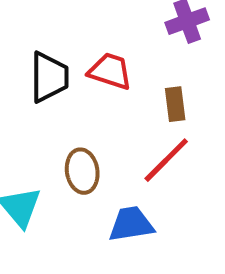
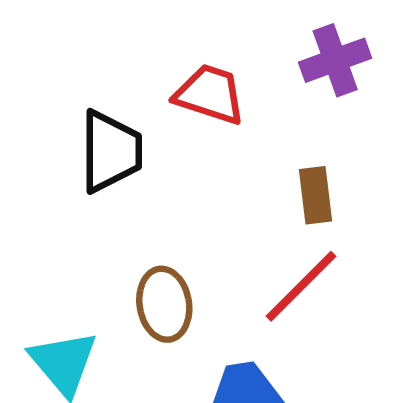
red trapezoid: (110, 71) -> (210, 94), moved

